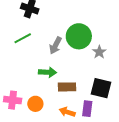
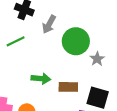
gray arrow: (55, 45) -> (49, 24), moved
brown rectangle: (67, 87) -> (68, 87), moved

